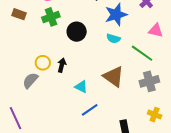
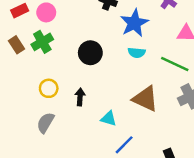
brown rectangle: (19, 14) -> (16, 45), turned 48
green cross: (51, 17) -> (42, 42), moved
yellow circle: (43, 63) -> (49, 88), moved

